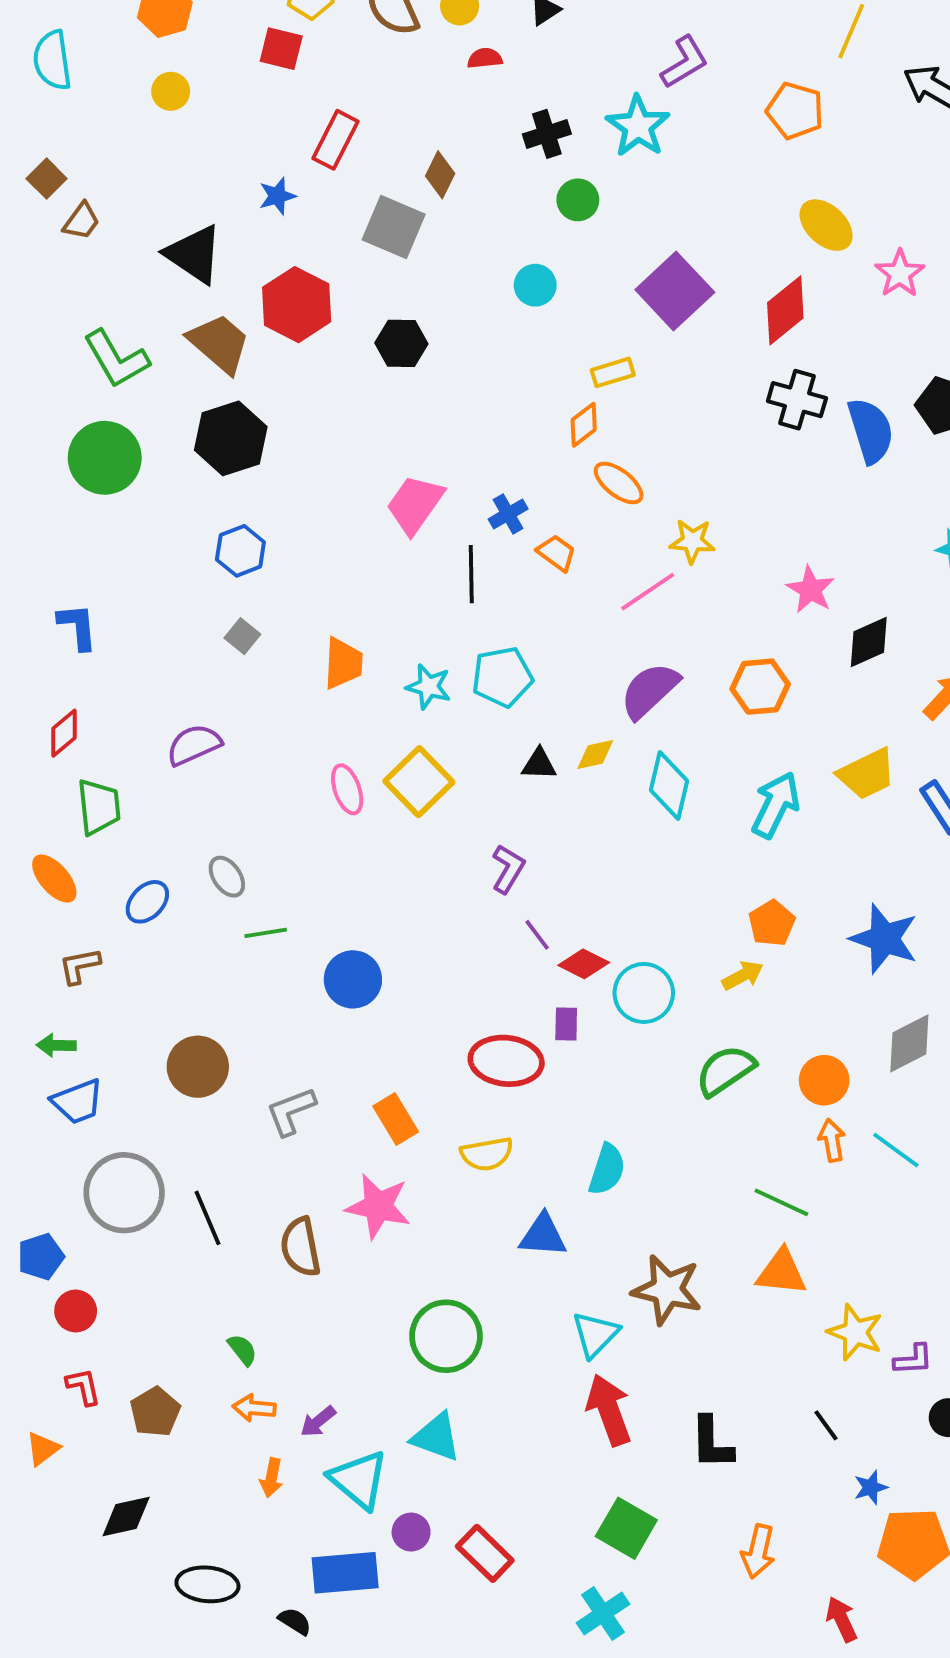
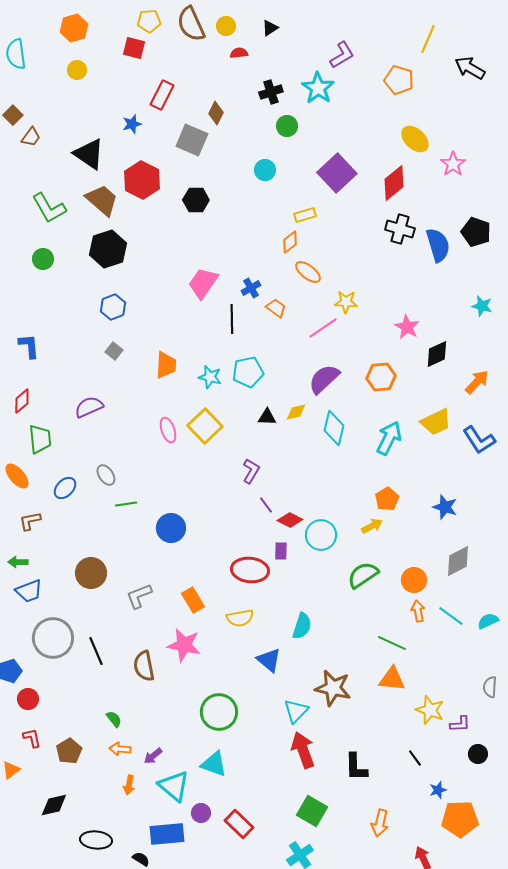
green circle: (105, 458) -> (43, 259), size x0.6
blue star: (884, 939) -> (445, 507), size x0.7
blue triangle: (543, 1235) -> (269, 660), turned 36

